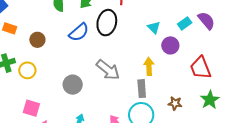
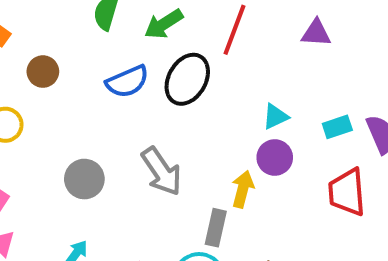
cyan triangle: (154, 27) -> (275, 117), turned 32
purple circle: (170, 45) -> (275, 158), moved
red trapezoid: (201, 68) -> (347, 192), moved

